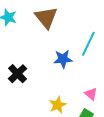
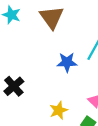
black cross: (18, 74) -> (14, 86), moved

